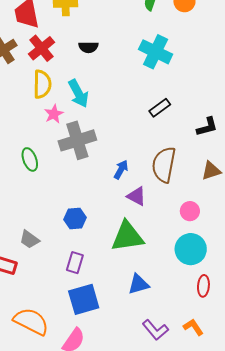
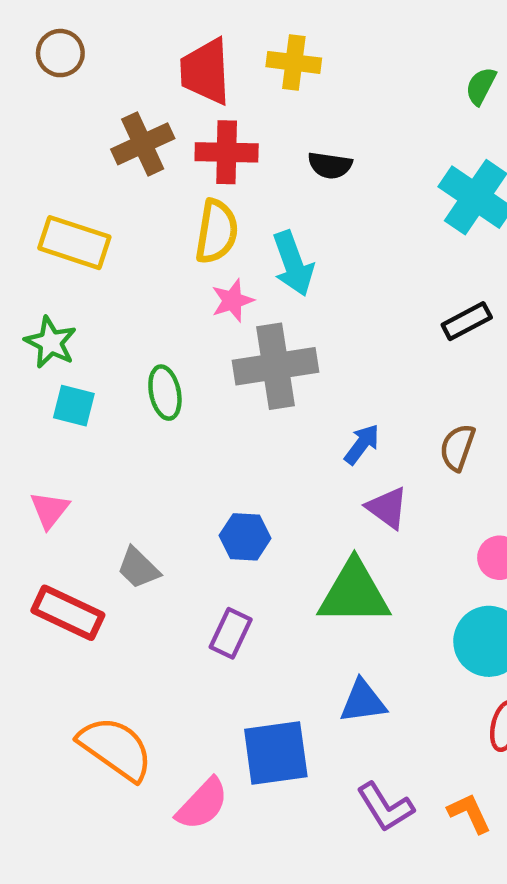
red cross: (41, 48) -> (227, 152), turned 32
brown semicircle: (164, 165) -> (457, 447), size x0.6
blue square: (84, 299) -> (276, 753), moved

